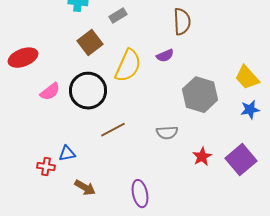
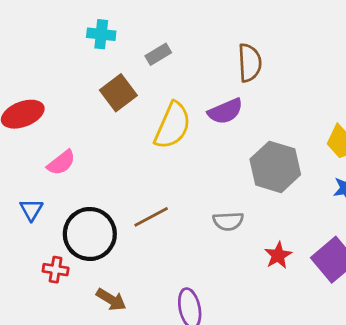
purple semicircle: (165, 56) -> (225, 111), size x1.4
black circle: (88, 91) -> (90, 234), moved
blue triangle: (67, 154) -> (31, 210), moved, turned -48

